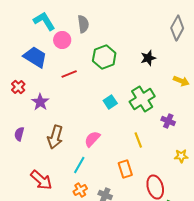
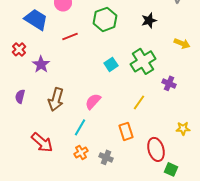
yellow line: (138, 140) -> (139, 102), turned 56
yellow star: (181, 156) -> (183, 128), moved

